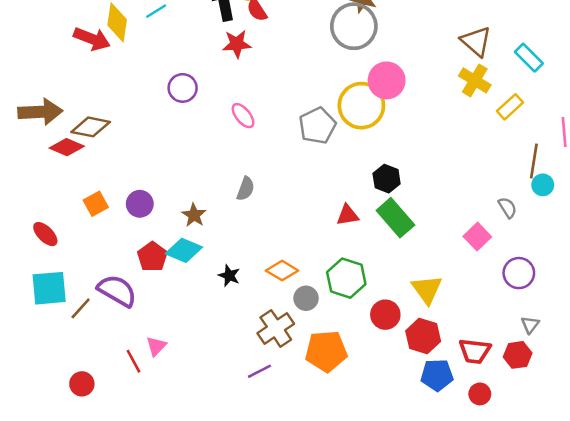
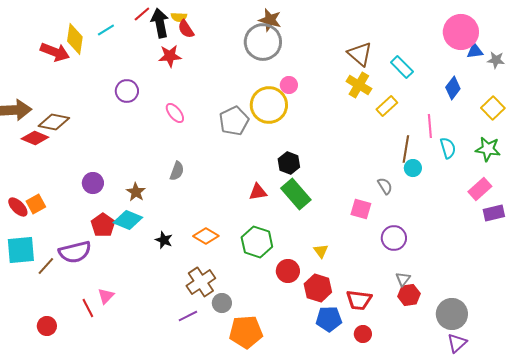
pink circle: (387, 80) -> (289, 85), size x0.6
orange square: (96, 204) -> (36, 204), moved
pink square: (477, 237) -> (361, 209), turned -30
yellow triangle: (427, 289) -> (321, 251), size x0.6
purple semicircle: (117, 291) -> (75, 252), turned 136
gray circle: (306, 298) -> (222, 303), moved
orange pentagon: (326, 351) -> (246, 332), moved
red hexagon: (518, 355) -> (409, 295), moved

